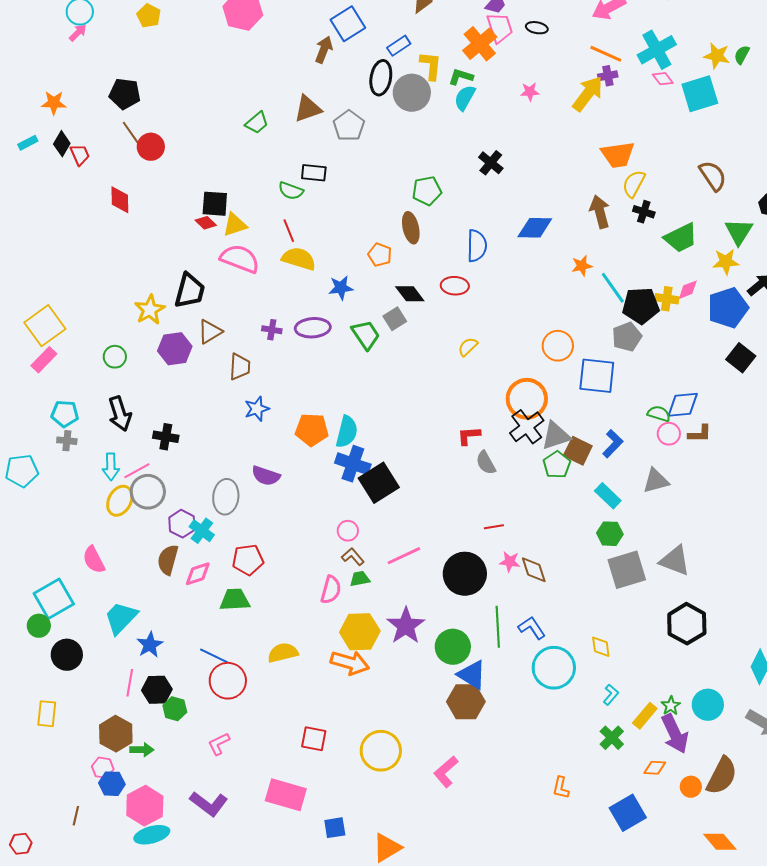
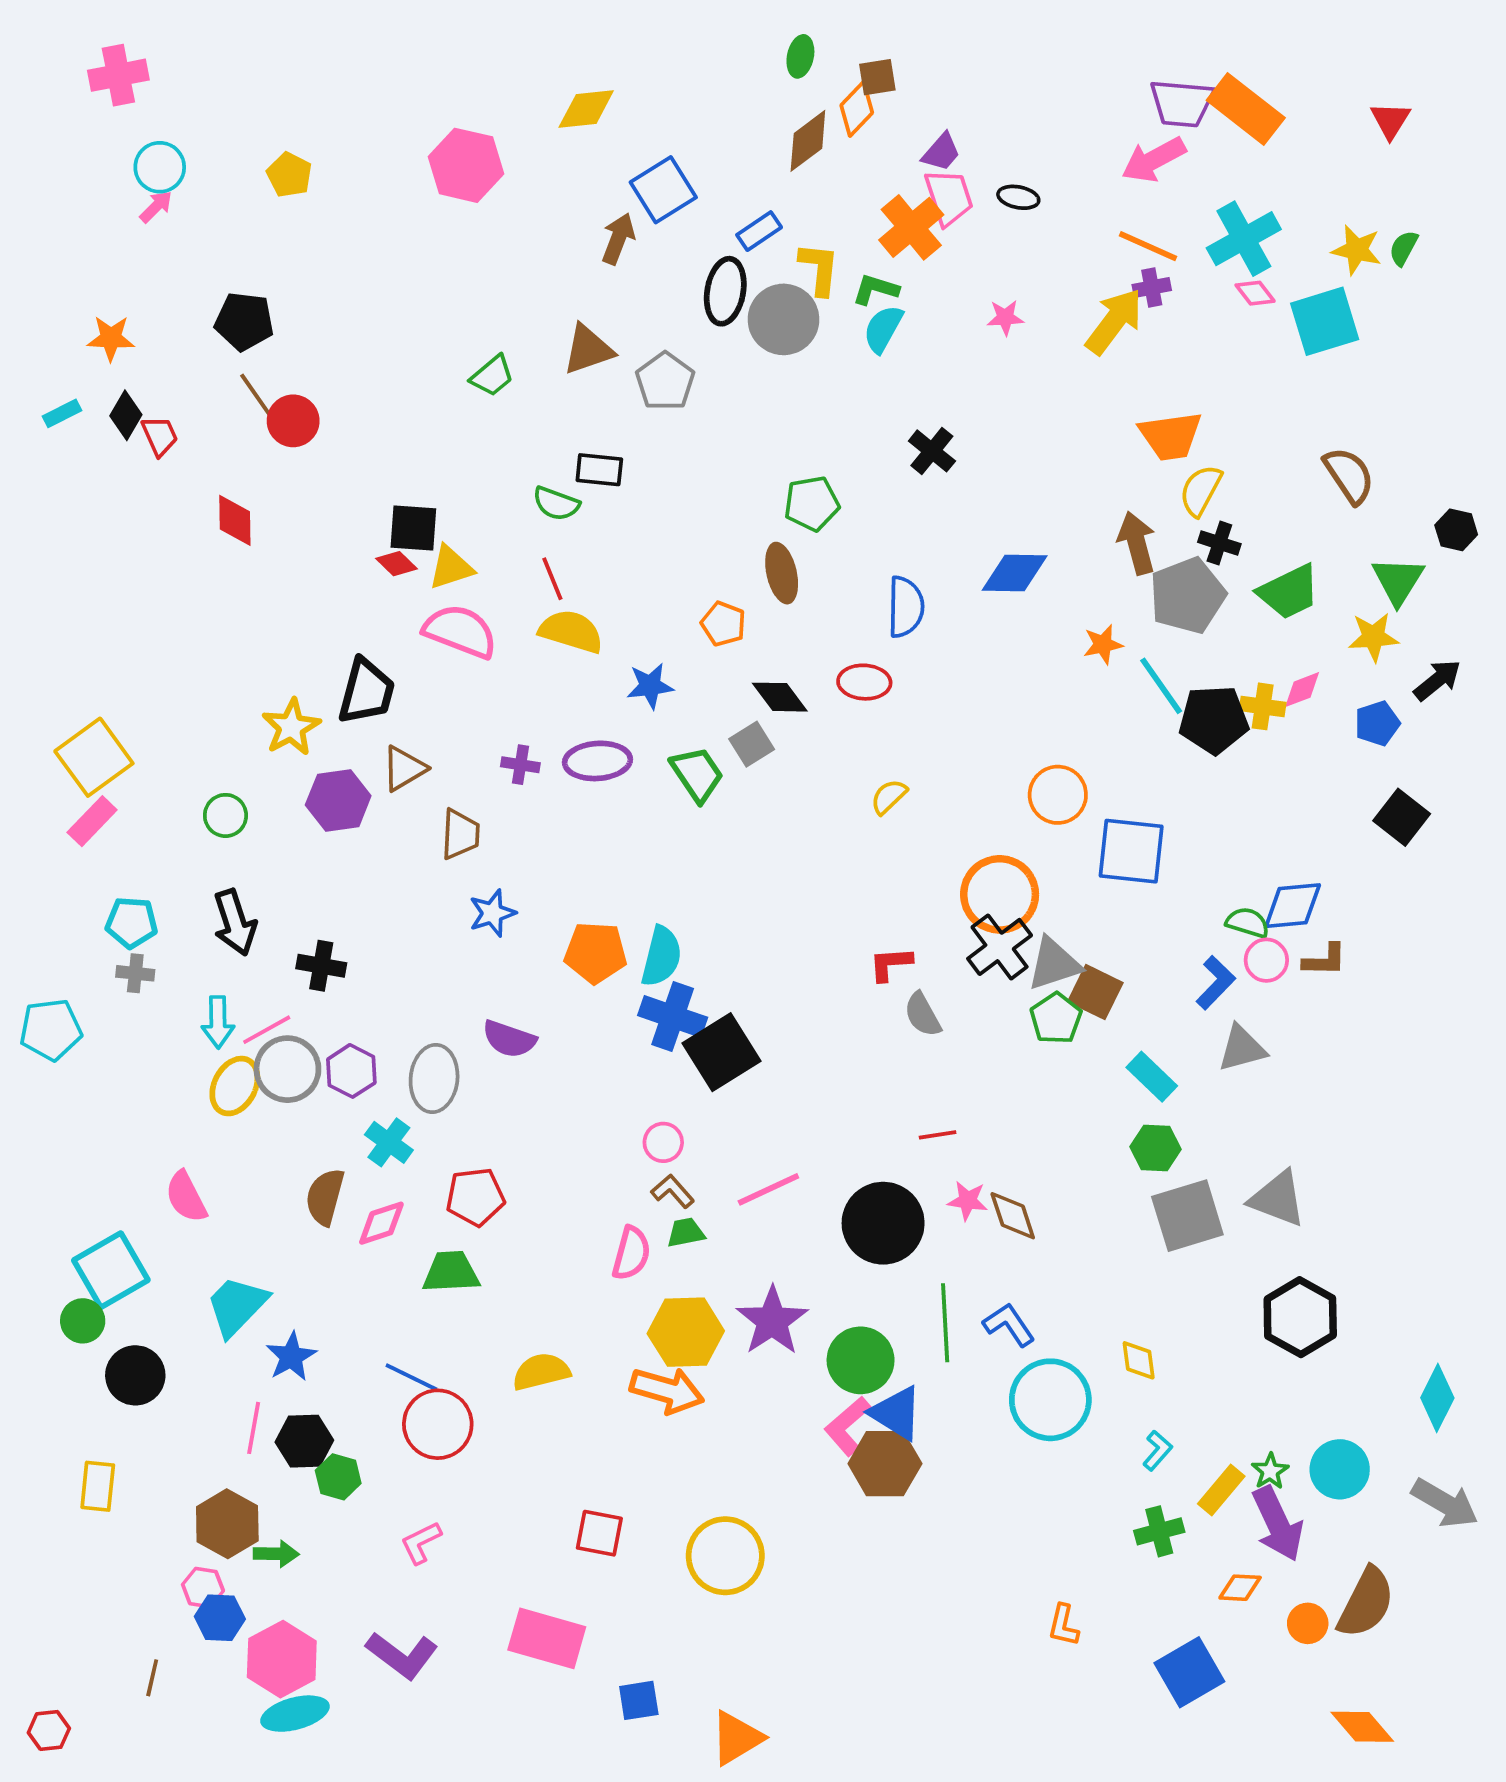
blue pentagon: (728, 308) -> (1377, 723), size x0.6
gray pentagon: (627, 337) -> (1187, 596), moved, size x1.4
blue L-shape: (613, 444) -> (1216, 983), moved
purple hexagon: (182, 524) -> (351, 1071), moved
green cross: (612, 738) -> (1159, 1531), turned 30
pink L-shape: (446, 772) -> (847, 1426), moved

